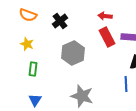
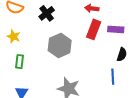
red rectangle: (107, 37) -> (94, 29), turned 48

